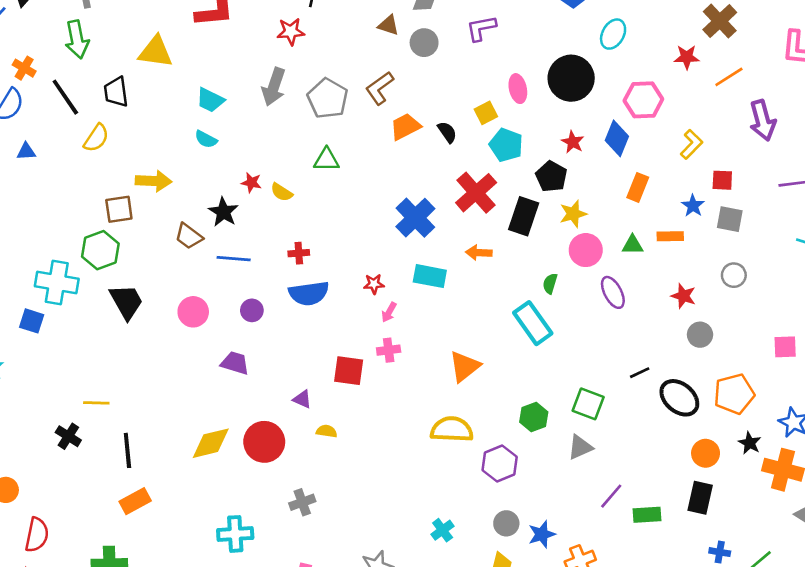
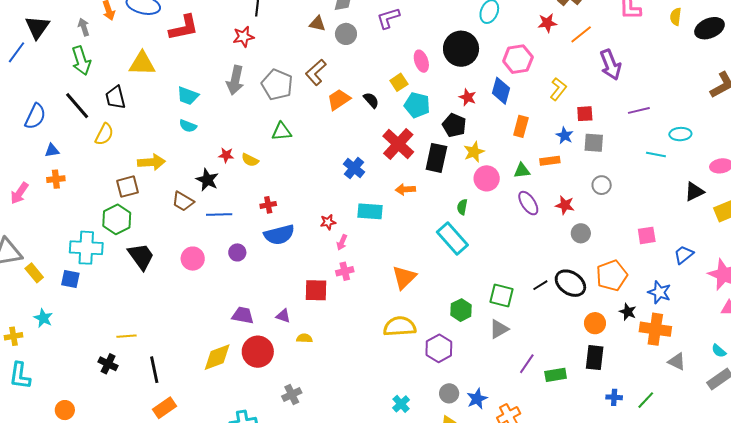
orange cross: (24, 68) -> (56, 179), moved, turned -30
blue cross: (415, 218) -> (354, 168), size x0.7
purple ellipse: (613, 292) -> (528, 203), moved
purple trapezoid: (235, 363) -> (243, 315), moved
black line: (640, 373) -> (540, 285), moved

